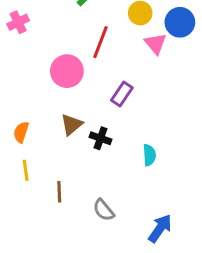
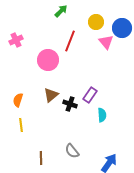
pink cross: (18, 22) -> (16, 40), moved
purple rectangle: (122, 94) -> (90, 95), moved
brown line: (59, 192) -> (41, 158), moved

